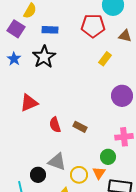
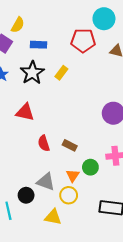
yellow rectangle: (105, 59) -> (61, 73), moved
red triangle: (29, 103) -> (25, 112), moved, turned 36
green circle: (108, 157) -> (90, 167), moved
orange triangle: (99, 173) -> (73, 176), moved

